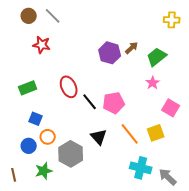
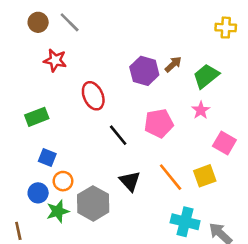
red ellipse: (69, 87) -> (93, 96), moved
pink pentagon: (114, 103) -> (159, 123), moved
green star: (44, 171) -> (58, 211), moved

